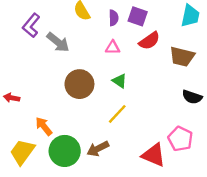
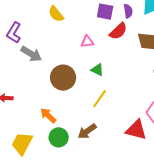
purple semicircle: (114, 18) -> (128, 11), moved
gray arrow: (58, 42) -> (31, 54), moved
orange arrow: (44, 126) -> (48, 115), moved
green circle: (65, 151) -> (59, 137), size x0.7

